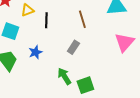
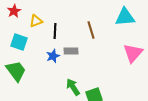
gray rectangle: (73, 47) -> (71, 51), moved, turned 56
blue star: (35, 52) -> (53, 56), moved

